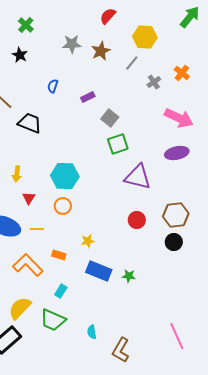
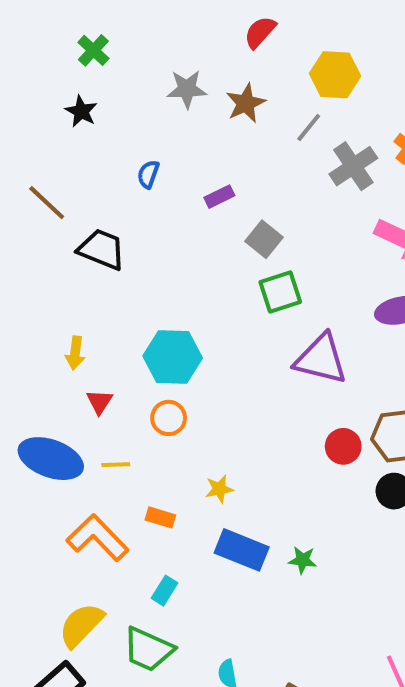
gray cross: (154, 82) -> (353, 166), size x1.6
red circle: (137, 220) -> (343, 446), moved

